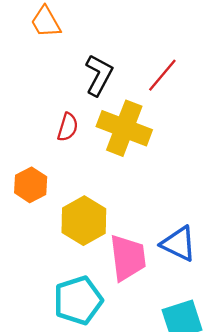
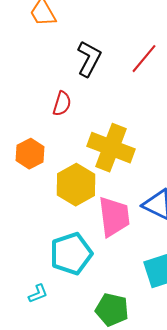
yellow cross: (124, 128) -> (111, 148), moved

